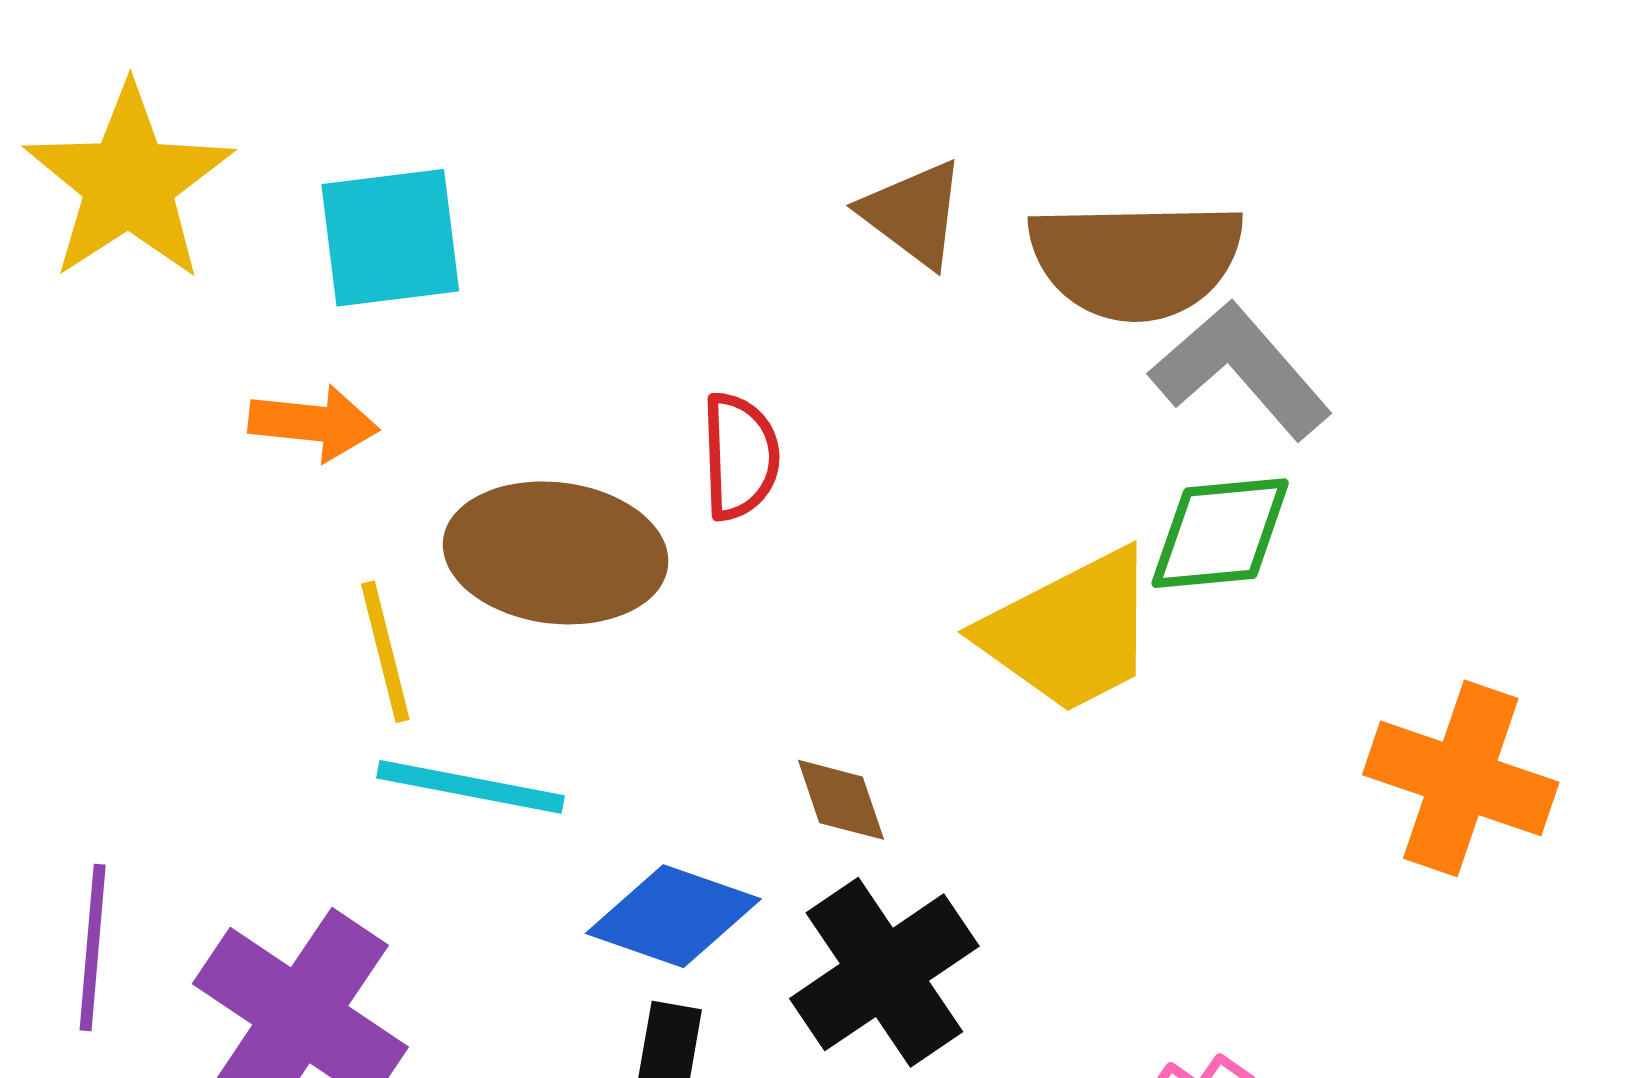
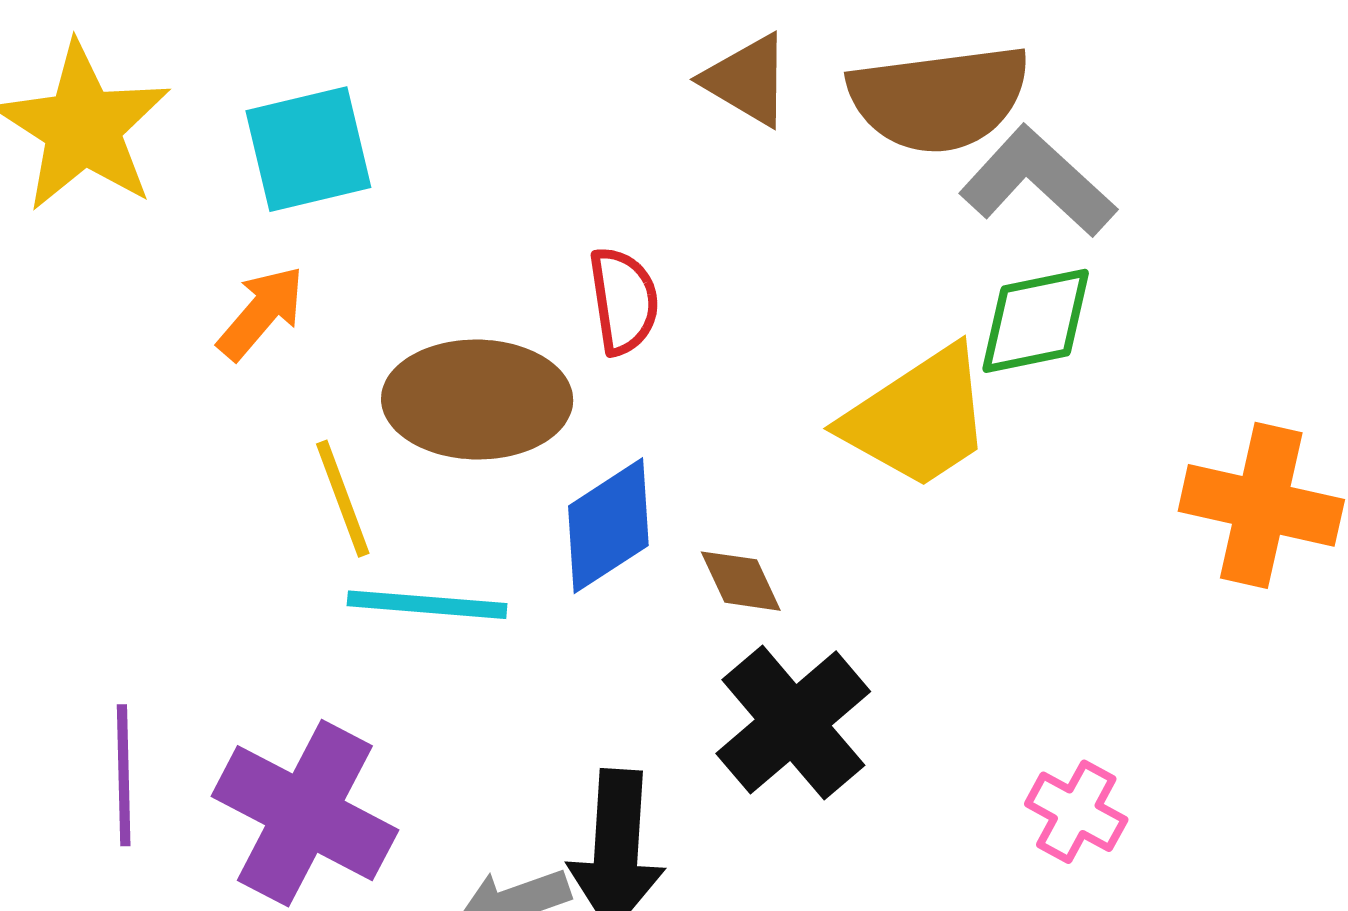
orange arrow: (314, 423) -> (261, 313), turned -49
blue diamond: (673, 916) -> (608, 526), moved, turned -46

